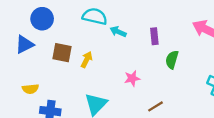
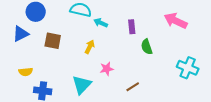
yellow arrow: (87, 60) -> (90, 47), moved
green semicircle: (172, 60) -> (147, 47), turned -35
pink star: (132, 78) -> (107, 69), moved

